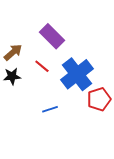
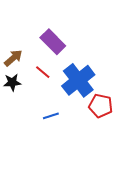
red pentagon: (99, 99) -> (101, 106), turned 30

